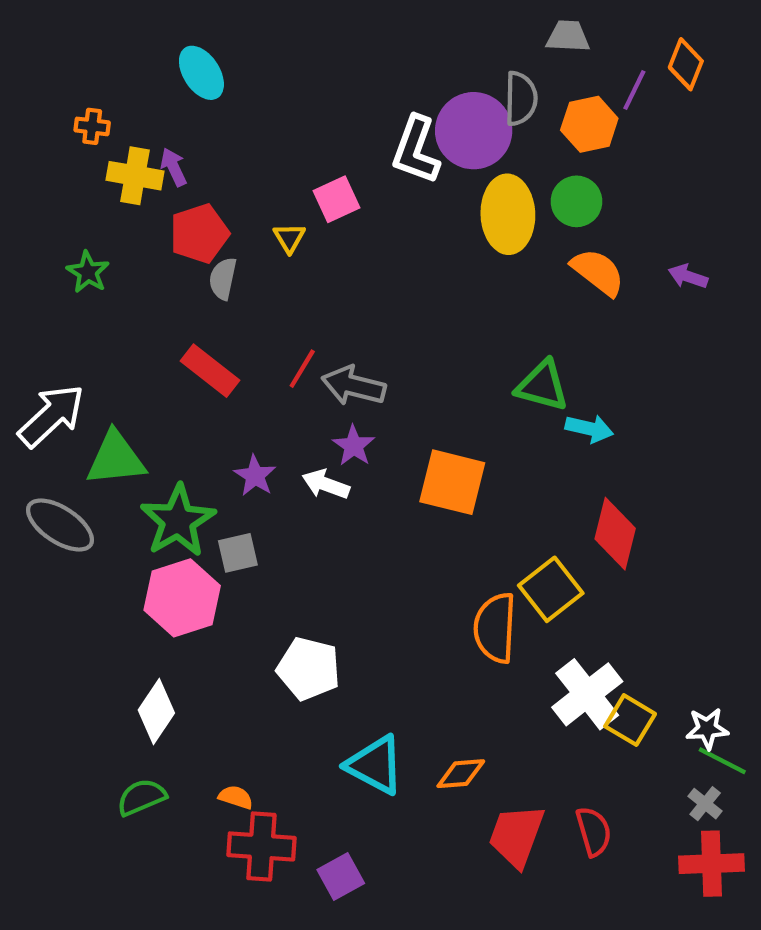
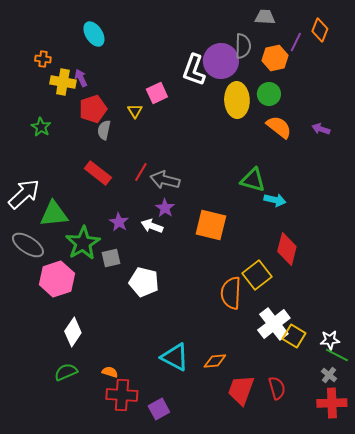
pink hexagon: (182, 598) -> (57, 279), moved
white pentagon: (309, 669) -> (144, 282), moved

